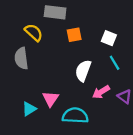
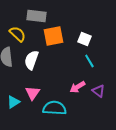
orange square: (74, 35) -> (53, 36), size x1.5
white semicircle: (83, 71) -> (31, 60), moved

